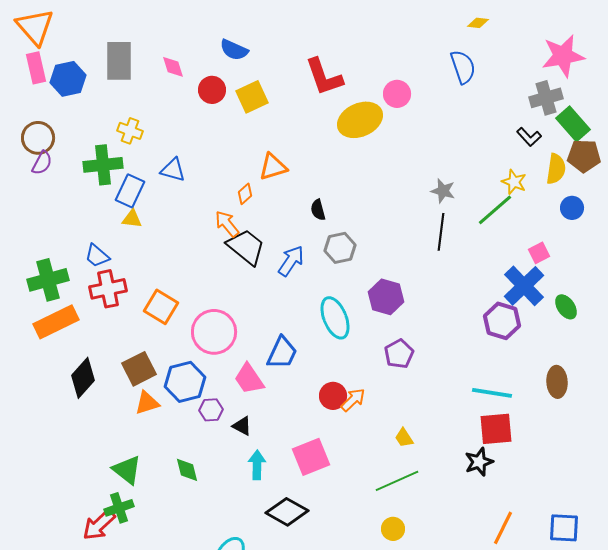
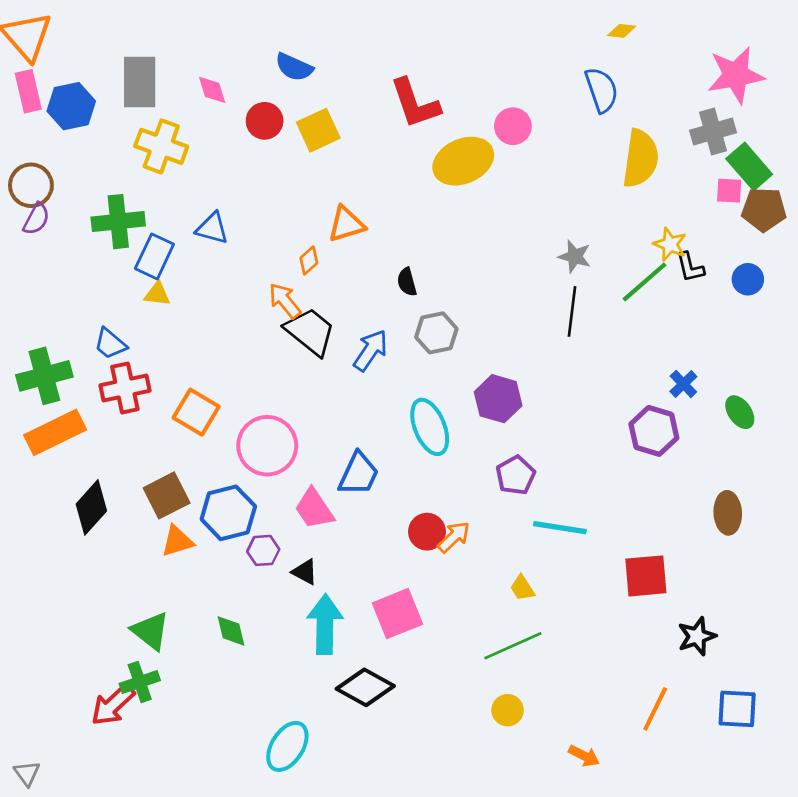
yellow cross: (130, 131) -> (161, 146), moved, size x1.5
black L-shape: (529, 137) -> (690, 267), moved, turned 30
yellow semicircle: (556, 169) -> (640, 158), moved, size x1.4
pink square: (539, 253) -> (729, 191), moved, turned 30
blue cross: (524, 286) -> (683, 384), size x0.5
cyan line: (492, 393) -> (560, 528), moved
black star: (479, 462) -> (697, 636), moved
cyan arrow: (257, 465) -> (325, 624), size x1.5

